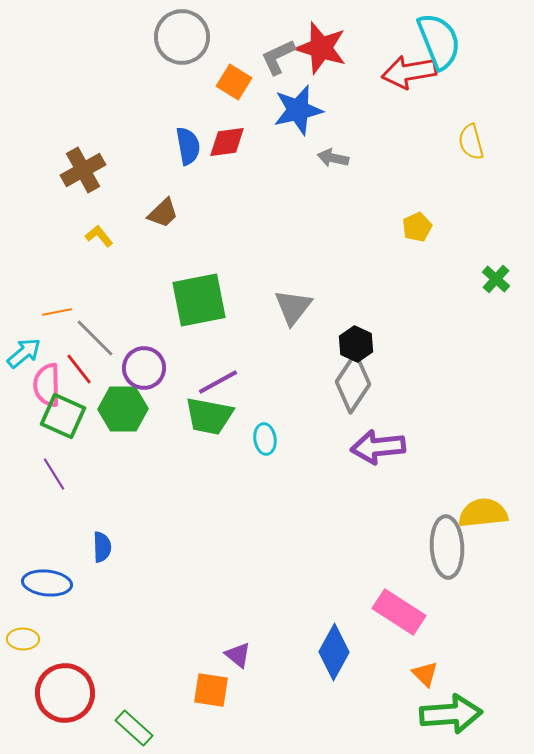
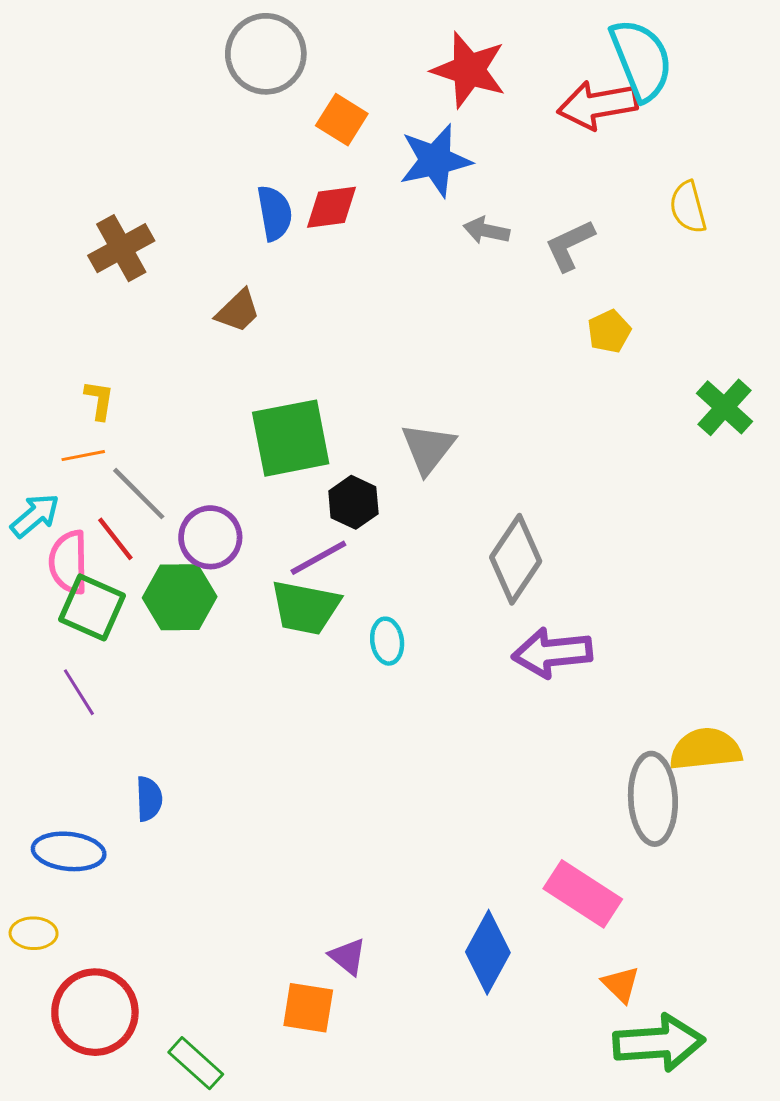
gray L-shape: (278, 57) -> (570, 245), moved
yellow L-shape: (99, 236) -> (99, 400), moved, turned 48
green cross: (496, 279) -> (725, 407), size x1.4
black hexagon: (356, 344) -> (353, 502), moved

